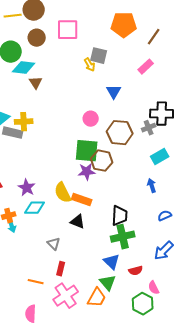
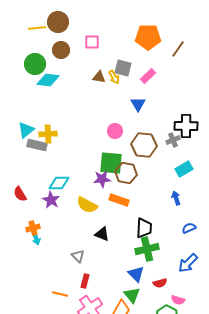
pink square: (68, 30) -> (92, 42), size x0.7
pink rectangle: (146, 67) -> (148, 76), moved
brown triangle: (36, 83) -> (99, 77), moved, turned -48
purple star: (87, 172) -> (102, 179), moved
yellow semicircle: (63, 193) -> (87, 205), turned -35
orange rectangle: (82, 200) -> (119, 200), moved
cyan diamond: (35, 208) -> (59, 183), moved
pink semicircle: (154, 288) -> (178, 300), turned -48

